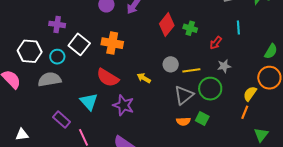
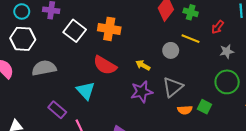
cyan circle: (57, 57) -> (22, 11), moved
yellow line: (191, 70) -> (190, 39), moved, turned 30
green circle: (210, 89) -> (227, 82), moved
gray triangle: (184, 95) -> (173, 87), moved
purple star: (123, 105) -> (142, 92), moved, turned -30

